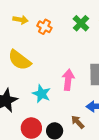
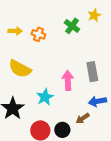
cyan star: (41, 94) -> (45, 97), turned 30
brown arrow: (78, 122) -> (83, 118), turned -72

